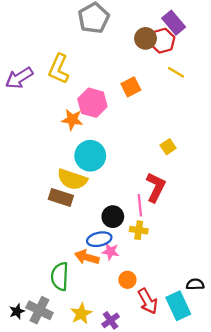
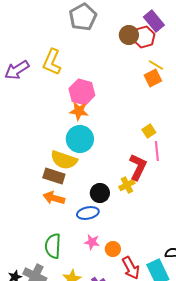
orange square: (131, 87) -> (153, 78), moved
orange star: (72, 120) -> (79, 111), moved
pink line: (140, 205) -> (157, 151), moved
yellow cross: (139, 230) -> (127, 185), moved, turned -35
pink star: (111, 252) -> (92, 242), moved
orange arrow: (87, 257) -> (54, 198), moved

